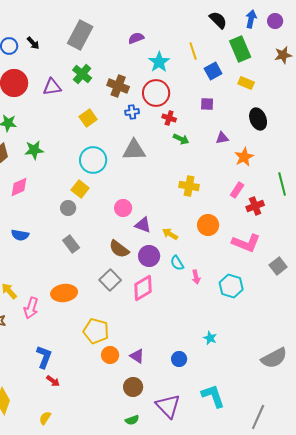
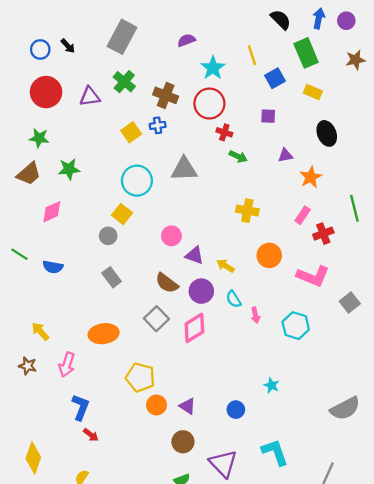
blue cross: (132, 112) -> (158, 125), moved
pink arrow: (31, 308) -> (67, 365), moved

